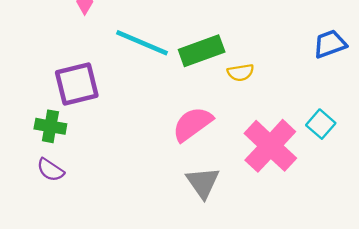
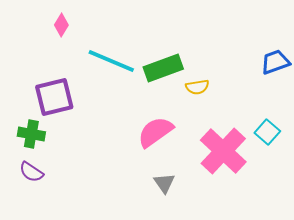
gray triangle: (203, 182) -> (164, 183), size x0.7

